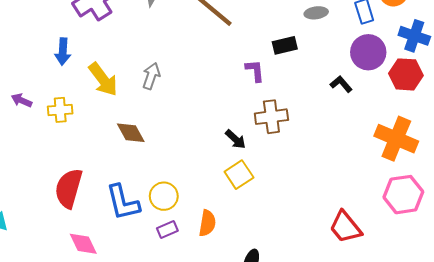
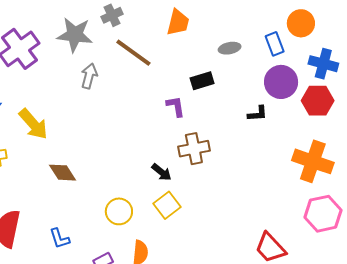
gray arrow: (151, 76) -> (89, 76), moved
black L-shape: (341, 84) -> (258, 114), turned 130
yellow circle: (164, 196) -> (119, 211), moved
blue L-shape: (123, 202) -> (60, 239), size x0.6

